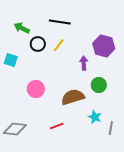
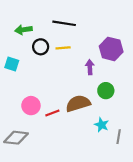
green arrow: (22, 28) -> (24, 30), turned -35
yellow line: (59, 45) -> (63, 48), turned 48
pink circle: (36, 89) -> (31, 106), moved
red line: (57, 126) -> (52, 113), moved

